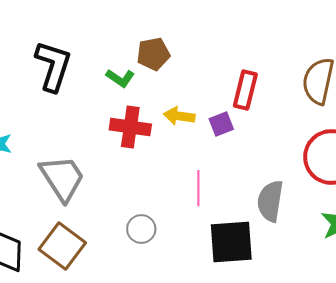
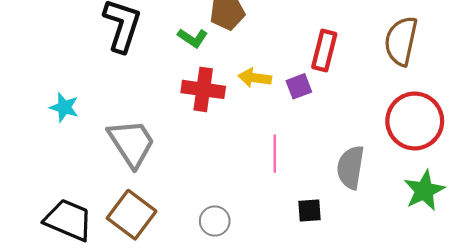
gray circle: (141, 229) -> (215, 221), moved
black square: (231, 242) -> (309, 210), size x0.5

